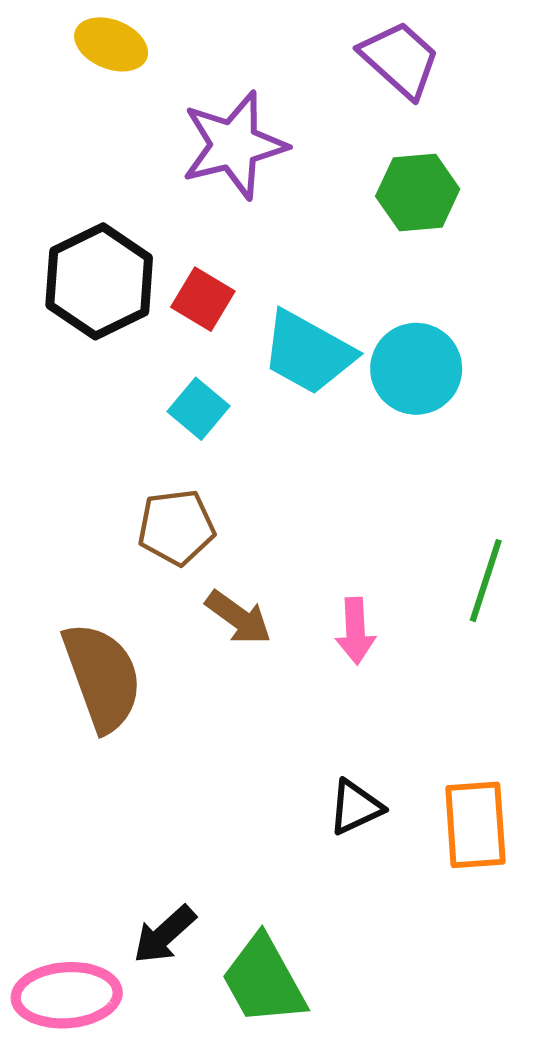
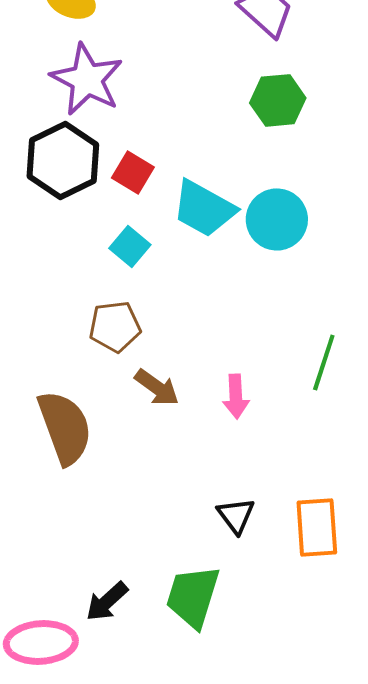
purple star: (234, 145) -> (87, 79), moved, turned -30
black triangle: (355, 807) -> (236, 515), turned -42
green trapezoid: (264, 980) -> (193, 596), moved, turned 46

